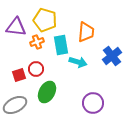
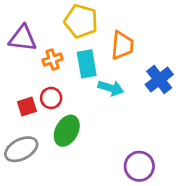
yellow pentagon: (45, 20) -> (81, 21), moved
purple circle: (93, 103) -> (139, 166), moved

